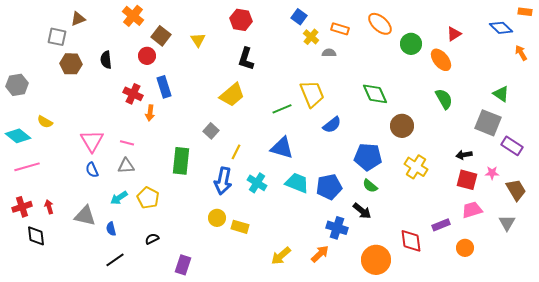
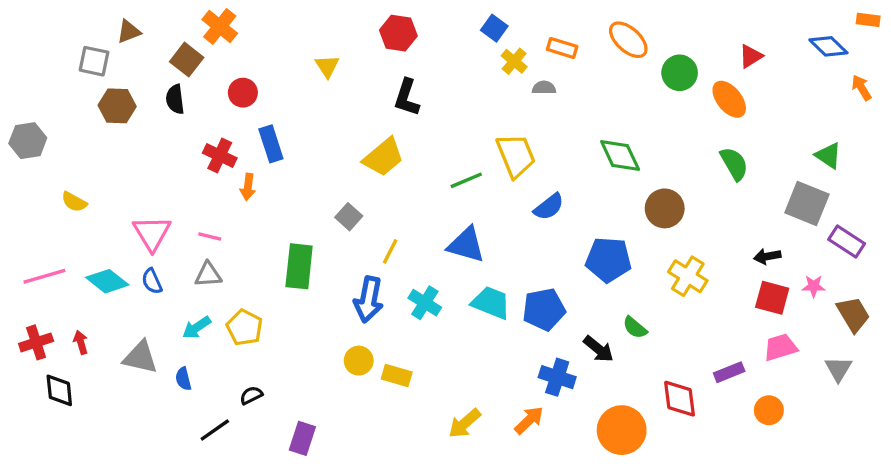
brown square: (161, 36) -> (187, 60), moved
cyan diamond: (18, 136) -> (107, 281), moved
green semicircle: (370, 186) -> (635, 328), moved
black line: (115, 260) -> (215, 430), moved

